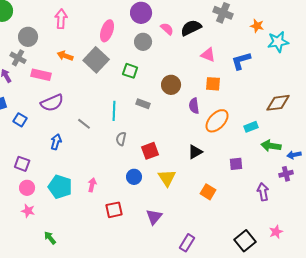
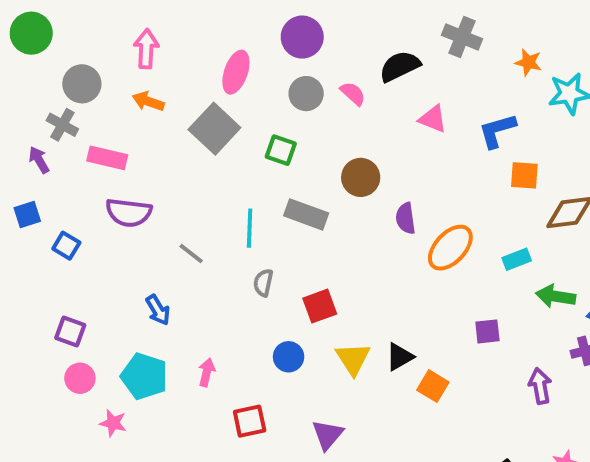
pink semicircle: (167, 29) -> (353, 94), moved
orange arrow: (65, 56) -> (148, 101), moved
orange square: (213, 84) -> (524, 175), moved
purple semicircle: (52, 103) -> (129, 212), turned 30
gray rectangle: (143, 104) -> (306, 214), size x1.5
blue arrow: (56, 142) -> (158, 310), moved, turned 133
black triangle: (195, 152) -> (400, 357), moved
pink star: (28, 211) -> (113, 423), moved

